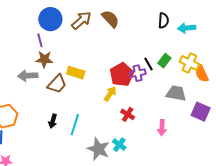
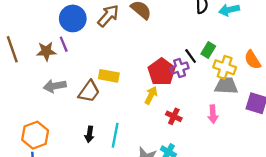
brown star: (44, 59) -> (46, 51), moved
yellow cross: (189, 63) -> (225, 67), moved
pink arrow: (162, 128) -> (213, 114), moved

